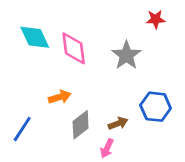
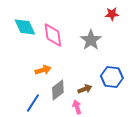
blue line: (22, 129) -> (33, 103), moved
pink arrow: (107, 148) -> (77, 107), turned 136

